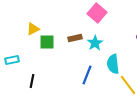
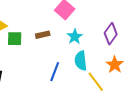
cyan star: (95, 43) -> (75, 37), moved

